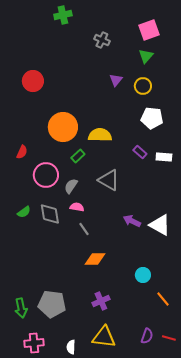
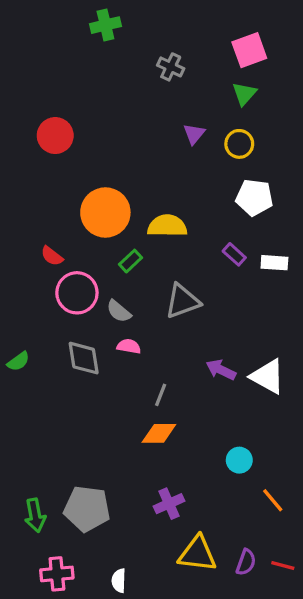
red semicircle: (22, 152) -> (52, 256), moved, turned 104
gray triangle: (109, 180) -> (182, 301), turned -50
gray semicircle: (71, 186) -> (119, 311), turned -84
green semicircle: (24, 212) -> (18, 361), moved
gray line: (84, 229) -> (161, 395), moved, turned 56
yellow triangle: (104, 337) -> (197, 554), moved

